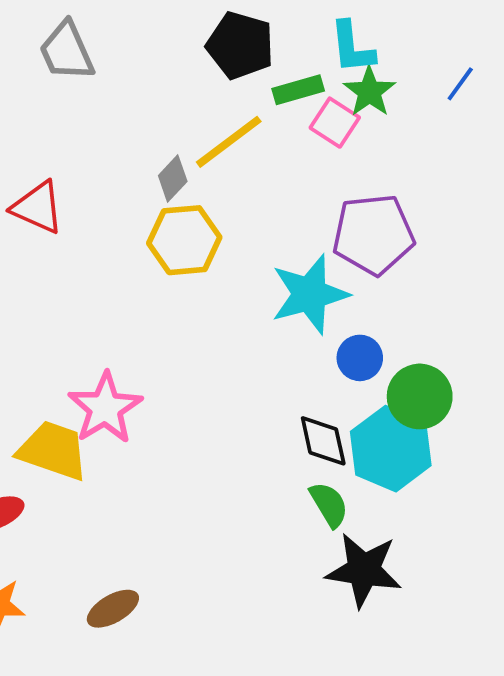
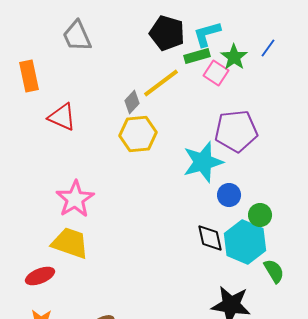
cyan L-shape: (352, 47) -> (207, 34), moved, turned 80
blue line: (460, 84) -> (268, 48), moved
green circle: (420, 396) -> (260, 215), size x0.7
pink star: (105, 408) -> (75, 199), moved
green semicircle: (329, 505) -> (274, 271), moved

